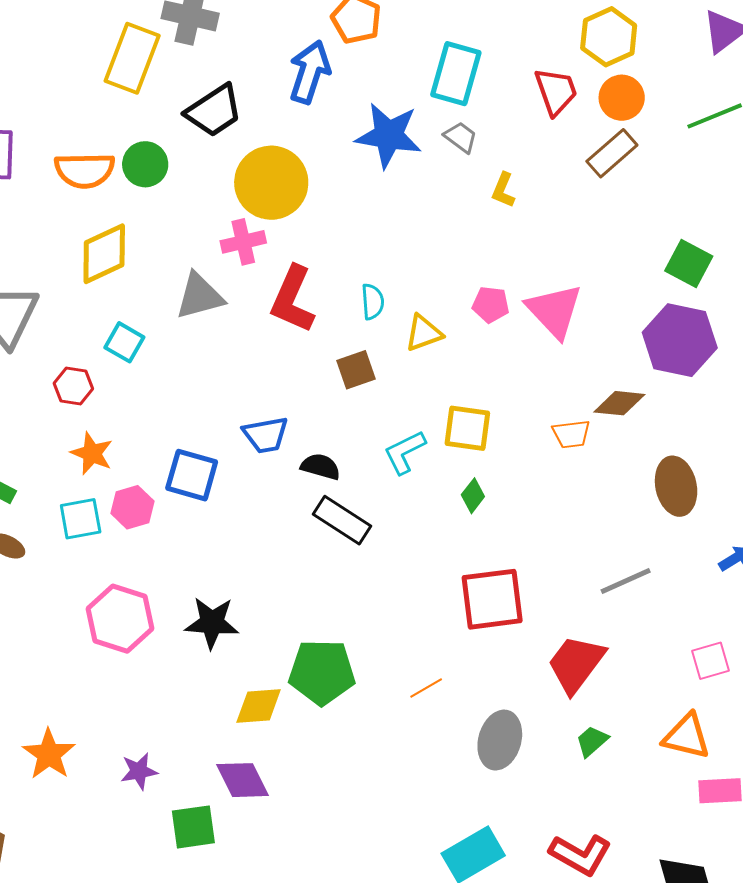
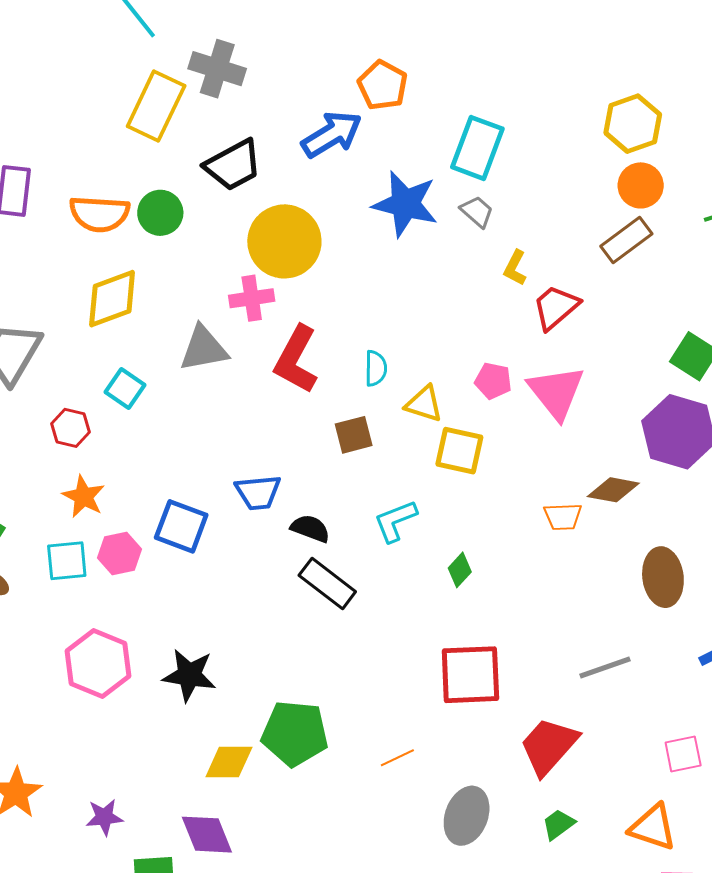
blue arrow: (310, 72) -> (332, 134), turned 36
red trapezoid: (556, 91) -> (556, 307), moved, turned -116
yellow triangle: (424, 333) -> (424, 404), turned 33
yellow square: (467, 428) -> (459, 451), moved

